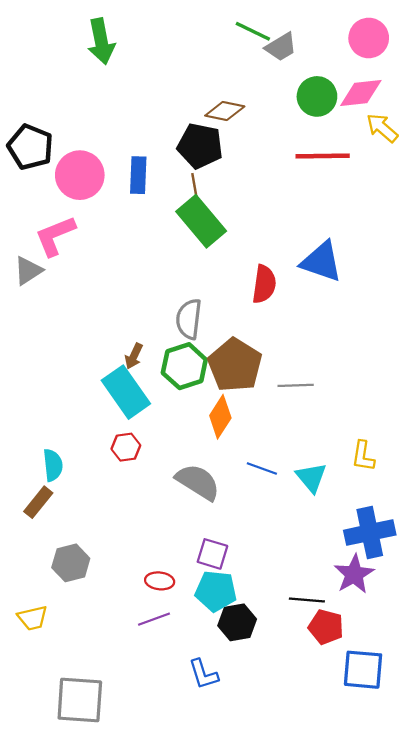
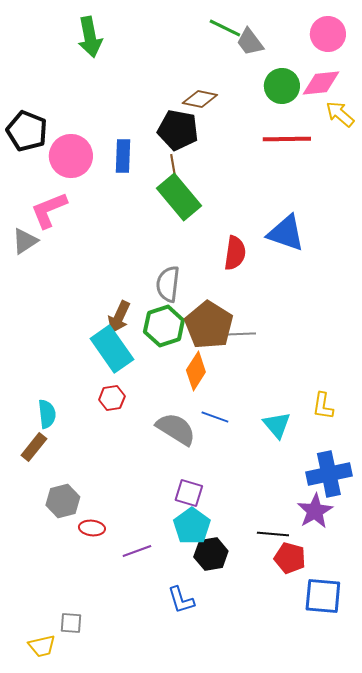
gray trapezoid: (281, 47) -> (250, 42), turned 84
brown arrow: (134, 356) -> (119, 317), size x1.4
gray line: (296, 385) -> (240, 334), moved
blue line: (262, 468) -> (215, 417), moved
red ellipse: (160, 581) -> (92, 528), moved
cyan pentagon: (216, 591) -> (192, 526), turned 30
yellow trapezoid: (33, 618) -> (42, 646), moved
gray square: (80, 700) -> (71, 623), size x0.5

